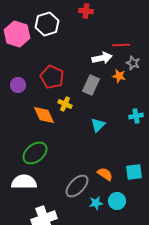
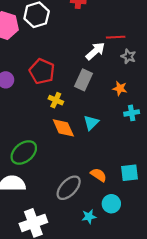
white arrow: (102, 58) -> (95, 51), turned -30
orange star: (119, 76) -> (120, 88), moved
orange diamond: (44, 115) -> (63, 128), moved
cyan star: (96, 203) -> (89, 217), moved

